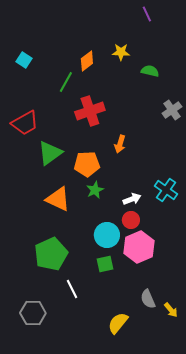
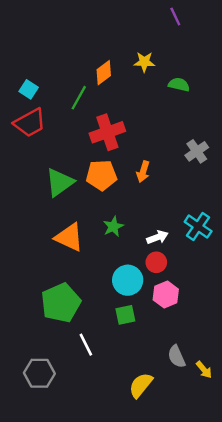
cyan square: (24, 60) -> (29, 89), moved
gray cross: (172, 110) -> (197, 151), moved
red trapezoid: (25, 123) -> (30, 123), moved
orange pentagon: (87, 164) -> (101, 175), moved
pink hexagon: (139, 247) -> (166, 295), size x0.7

